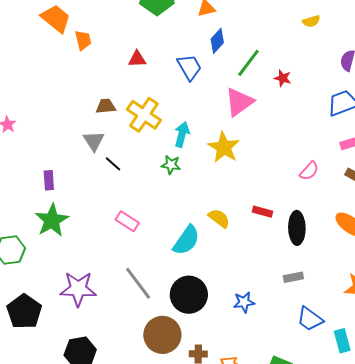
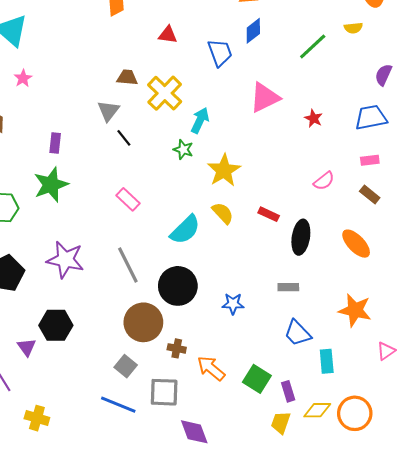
green line: (248, 63) -> (313, 47), moved
red star: (283, 78) -> (314, 118), moved
yellow star: (224, 147) -> (224, 170), moved

